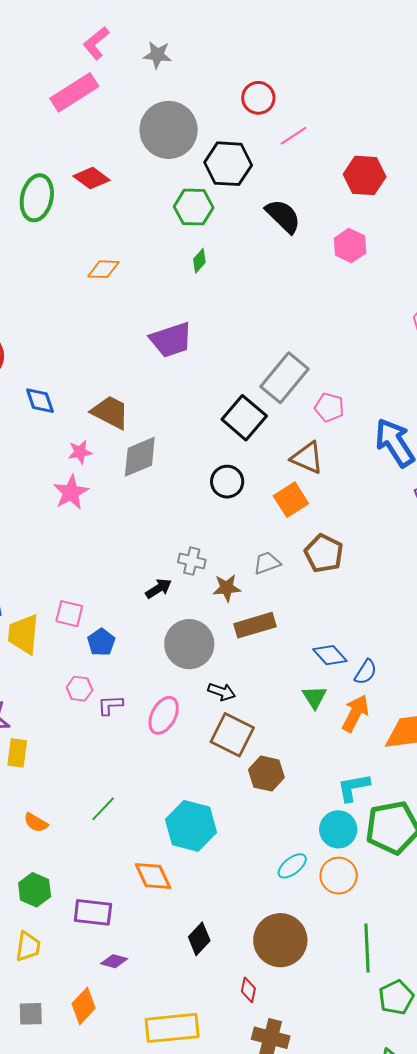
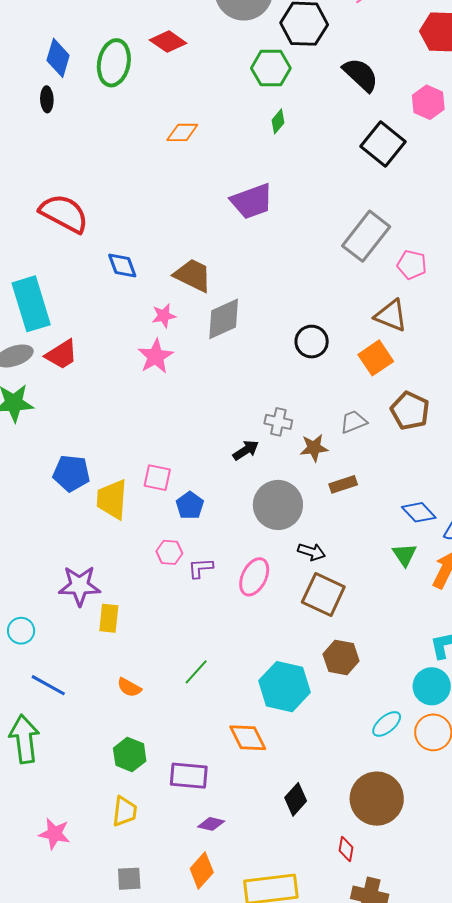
black square: (244, 418) -> (383, 144), moved
brown rectangle: (255, 625) -> (343, 484), size x0.7
brown hexagon: (266, 774) -> (341, 657), moved
orange diamond: (84, 1006) -> (202, 870), moved

